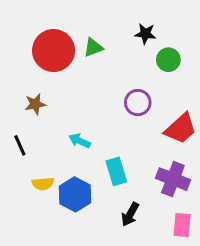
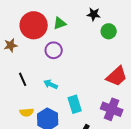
purple circle: (138, 103) -> (54, 50), moved
brown star: (35, 104) -> (11, 45), moved
black line: (20, 145) -> (23, 79), moved

